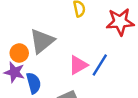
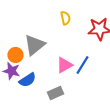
blue semicircle: (34, 83) -> (27, 80), turned 72

